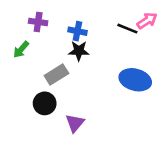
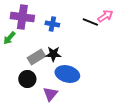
purple cross: (38, 22) -> (22, 17), size x1.6
black star: (79, 51) -> (53, 54), moved
blue ellipse: (135, 80) -> (67, 74), moved

